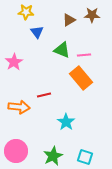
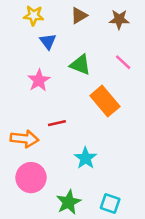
brown triangle: (69, 20) -> (79, 15), moved
pink line: (84, 55) -> (123, 62), moved, turned 48
pink star: (14, 62) -> (39, 80), moved
pink circle: (16, 151) -> (31, 178), moved

